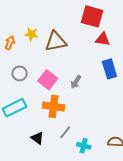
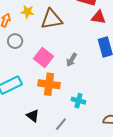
gray circle: (20, 73) -> (15, 41), moved
gray line: (65, 132) -> (61, 124), moved
cyan cross: (84, 146) -> (78, 101), moved

